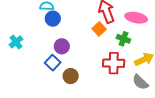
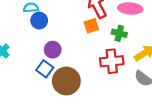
orange square: (99, 29) -> (91, 26), turned 32
brown circle: (71, 76) -> (66, 81), size x1.6

